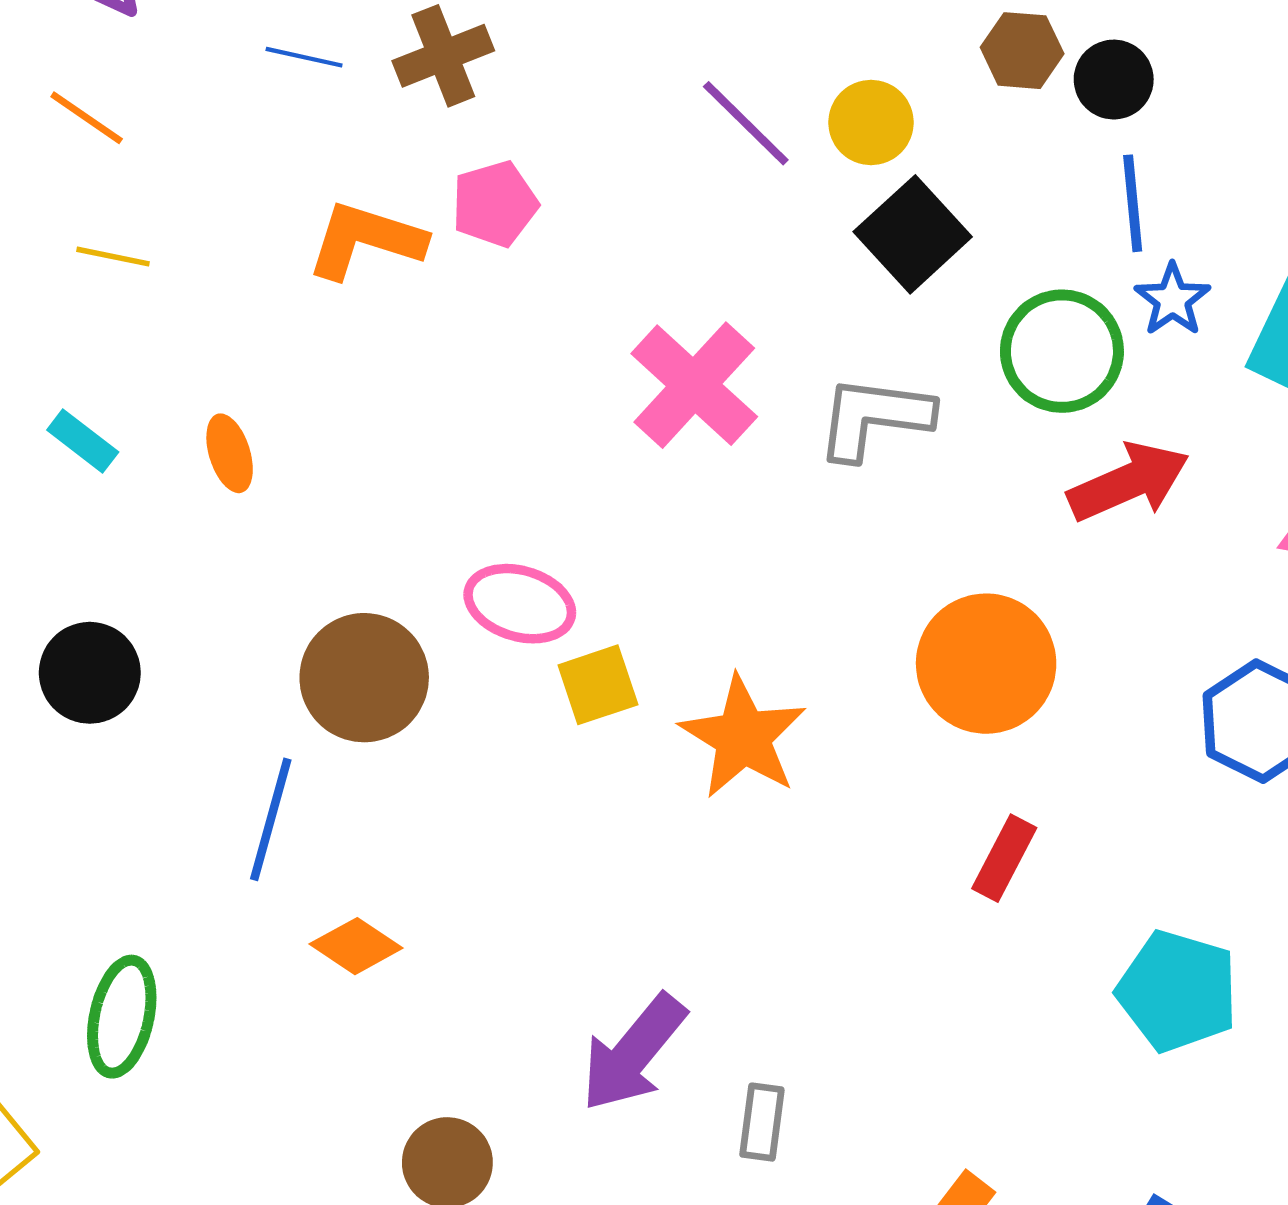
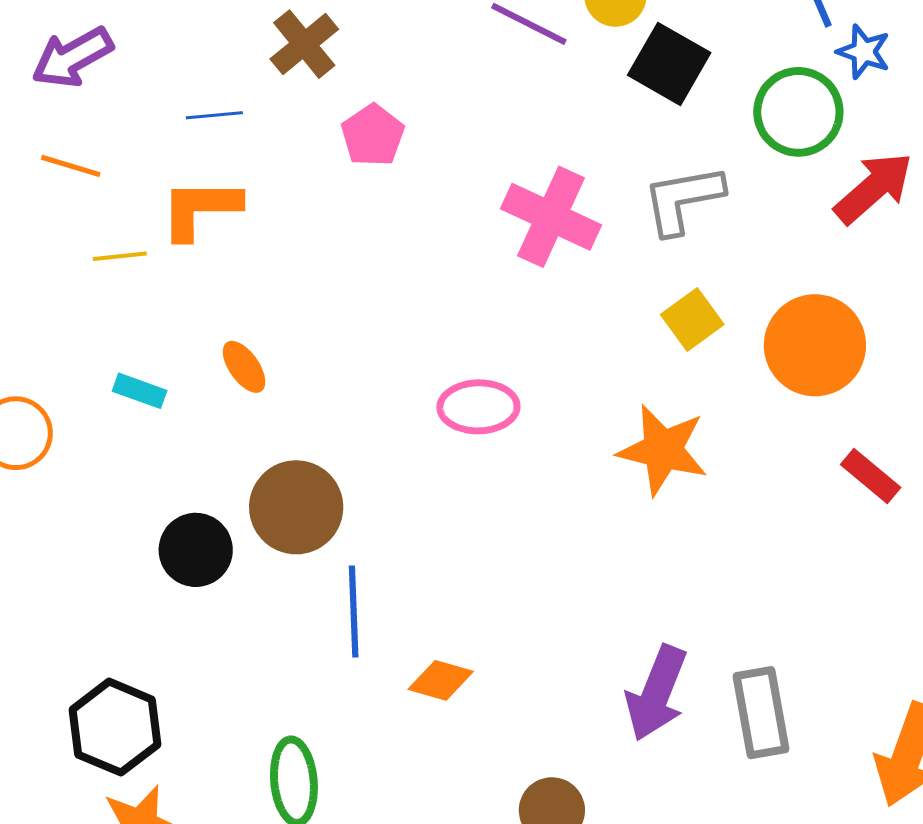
blue line: (304, 57) -> (214, 115), moved
orange L-shape: (366, 240) -> (200, 209), moved
brown circle: (364, 678) -> (296, 507), moved
yellow square: (598, 685) -> (692, 320), moved
red rectangle: (1004, 858) -> (871, 476), turned -60
gray rectangle: (762, 1122) -> (761, 713), size x1.6

